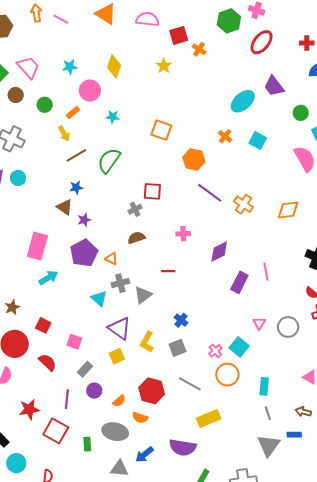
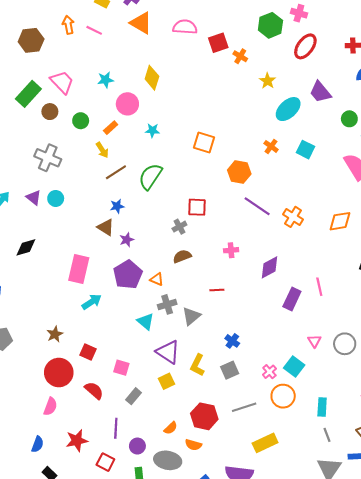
yellow star: (164, 66) -> (268, 81), moved
gray line: (190, 384) -> (244, 407), turned -45
purple circle: (94, 391) -> (137, 446), moved
red square: (56, 431) -> (105, 462), size x0.7

